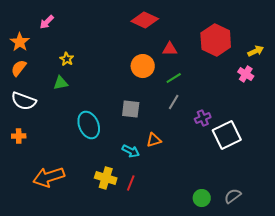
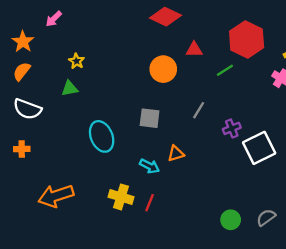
green line: (174, 78) -> (225, 70), moved

